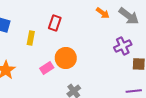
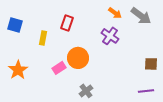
purple cross: (123, 46) -> (110, 36), moved, turned -30

